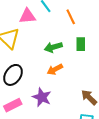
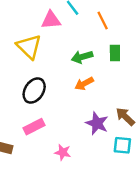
purple star: (42, 97) -> (97, 123), moved

